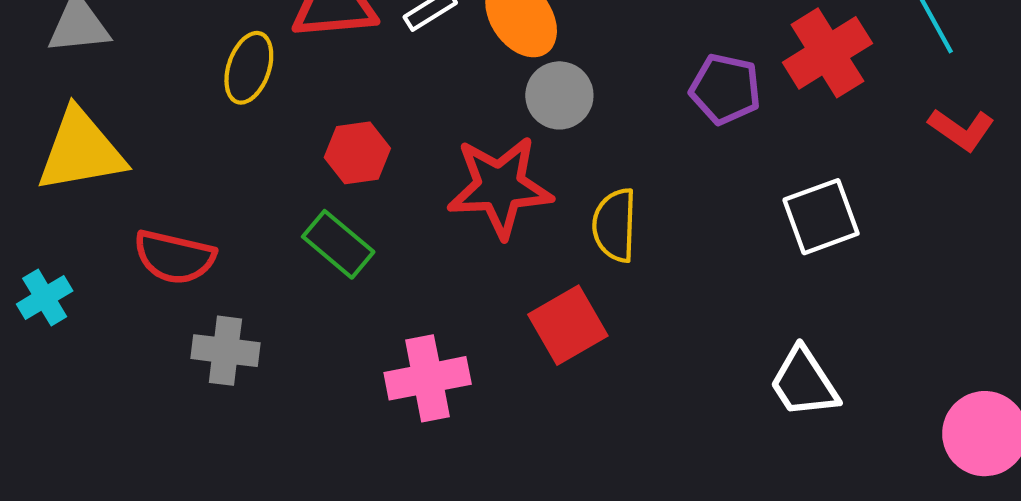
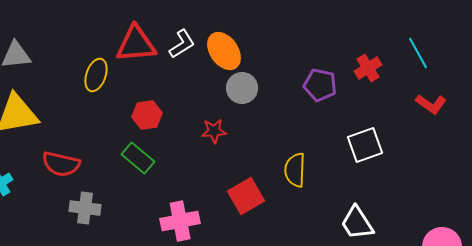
red cross: (827, 53) -> (368, 68), size x0.7
red star: (500, 187) -> (214, 131), size x0.5
yellow semicircle: (615, 225) -> (295, 170), moved

